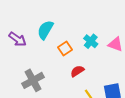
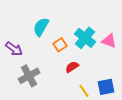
purple arrow: (18, 39) -> (14, 49), moved
cyan cross: (91, 41) -> (85, 38), size x1.5

